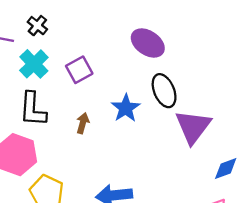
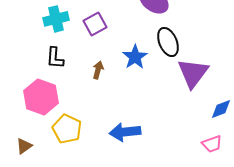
cyan cross: (34, 64) -> (56, 19), turned 30
black L-shape: (33, 109) -> (55, 58), size x0.7

